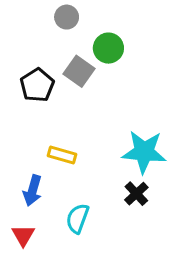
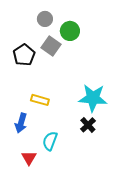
gray circle: (67, 17) -> (45, 19), moved
red triangle: (23, 235) -> (29, 158), moved

